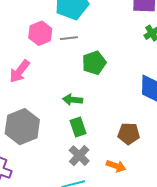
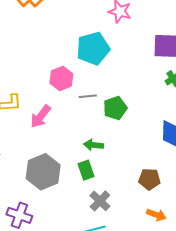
gray line: (69, 38) -> (88, 96), moved
green rectangle: (78, 127) -> (86, 170), moved
orange arrow: (116, 166) -> (156, 215), moved

